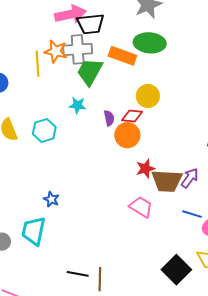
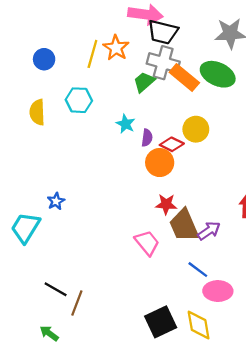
gray cross: (78, 49) -> (163, 63), moved
green trapezoid: (90, 72) -> (144, 82), size x0.7
cyan star: (77, 105) -> (126, 124), moved
cyan hexagon: (44, 130) -> (79, 100), moved
brown trapezoid: (167, 181) -> (184, 225), turned 44

